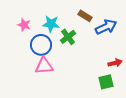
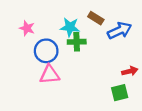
cyan star: (51, 24) -> (70, 27), moved
green cross: (68, 37) -> (77, 42), turned 35

